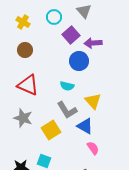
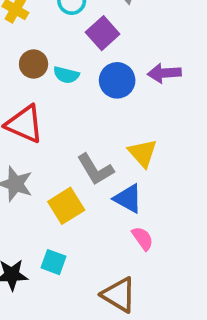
purple arrow: (93, 43) -> (164, 73), moved
brown circle: (25, 50) -> (34, 64), moved
cyan semicircle: (67, 86) -> (66, 75), moved

